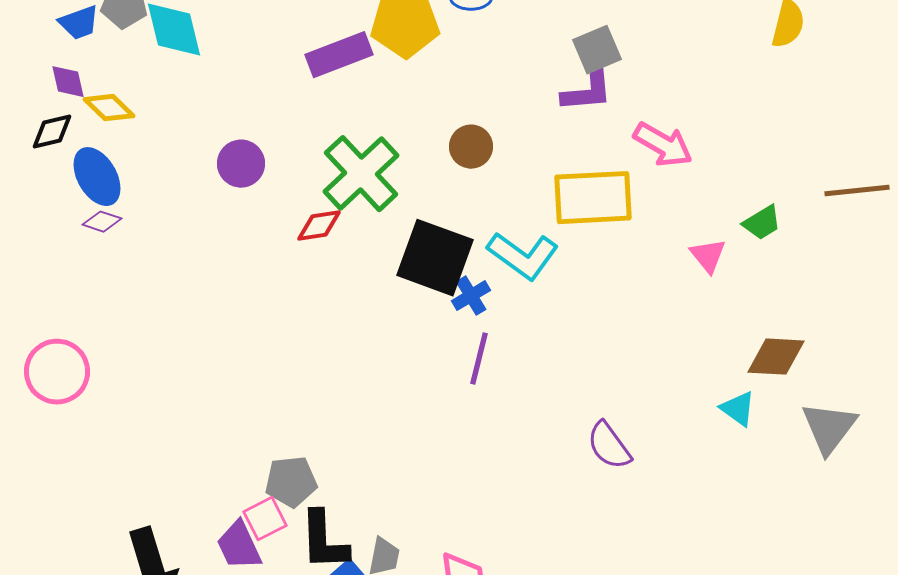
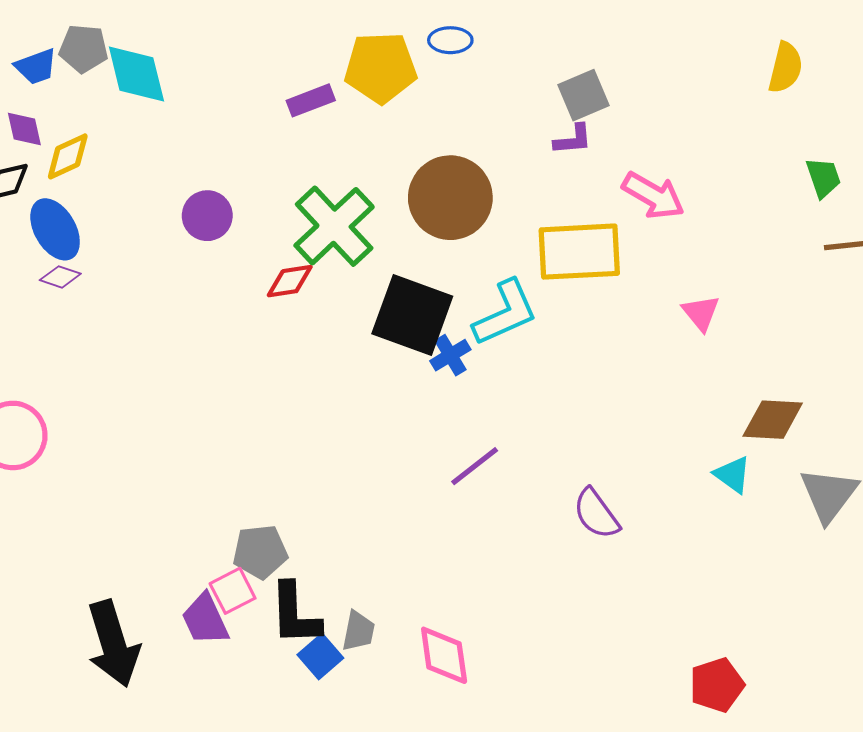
purple rectangle: (339, 55) -> (311, 100), size x0.7
purple L-shape: (587, 92) -> (573, 140), size x0.7
yellow diamond: (109, 108) -> (68, 156), turned -69
brown circle: (471, 147) -> (450, 198), size x1.8
green trapezoid: (762, 223) -> (823, 178), moved, turned -78
cyan L-shape: (523, 256) -> (505, 313), turned -60
purple line: (479, 359) -> (475, 466), moved, turned 38

